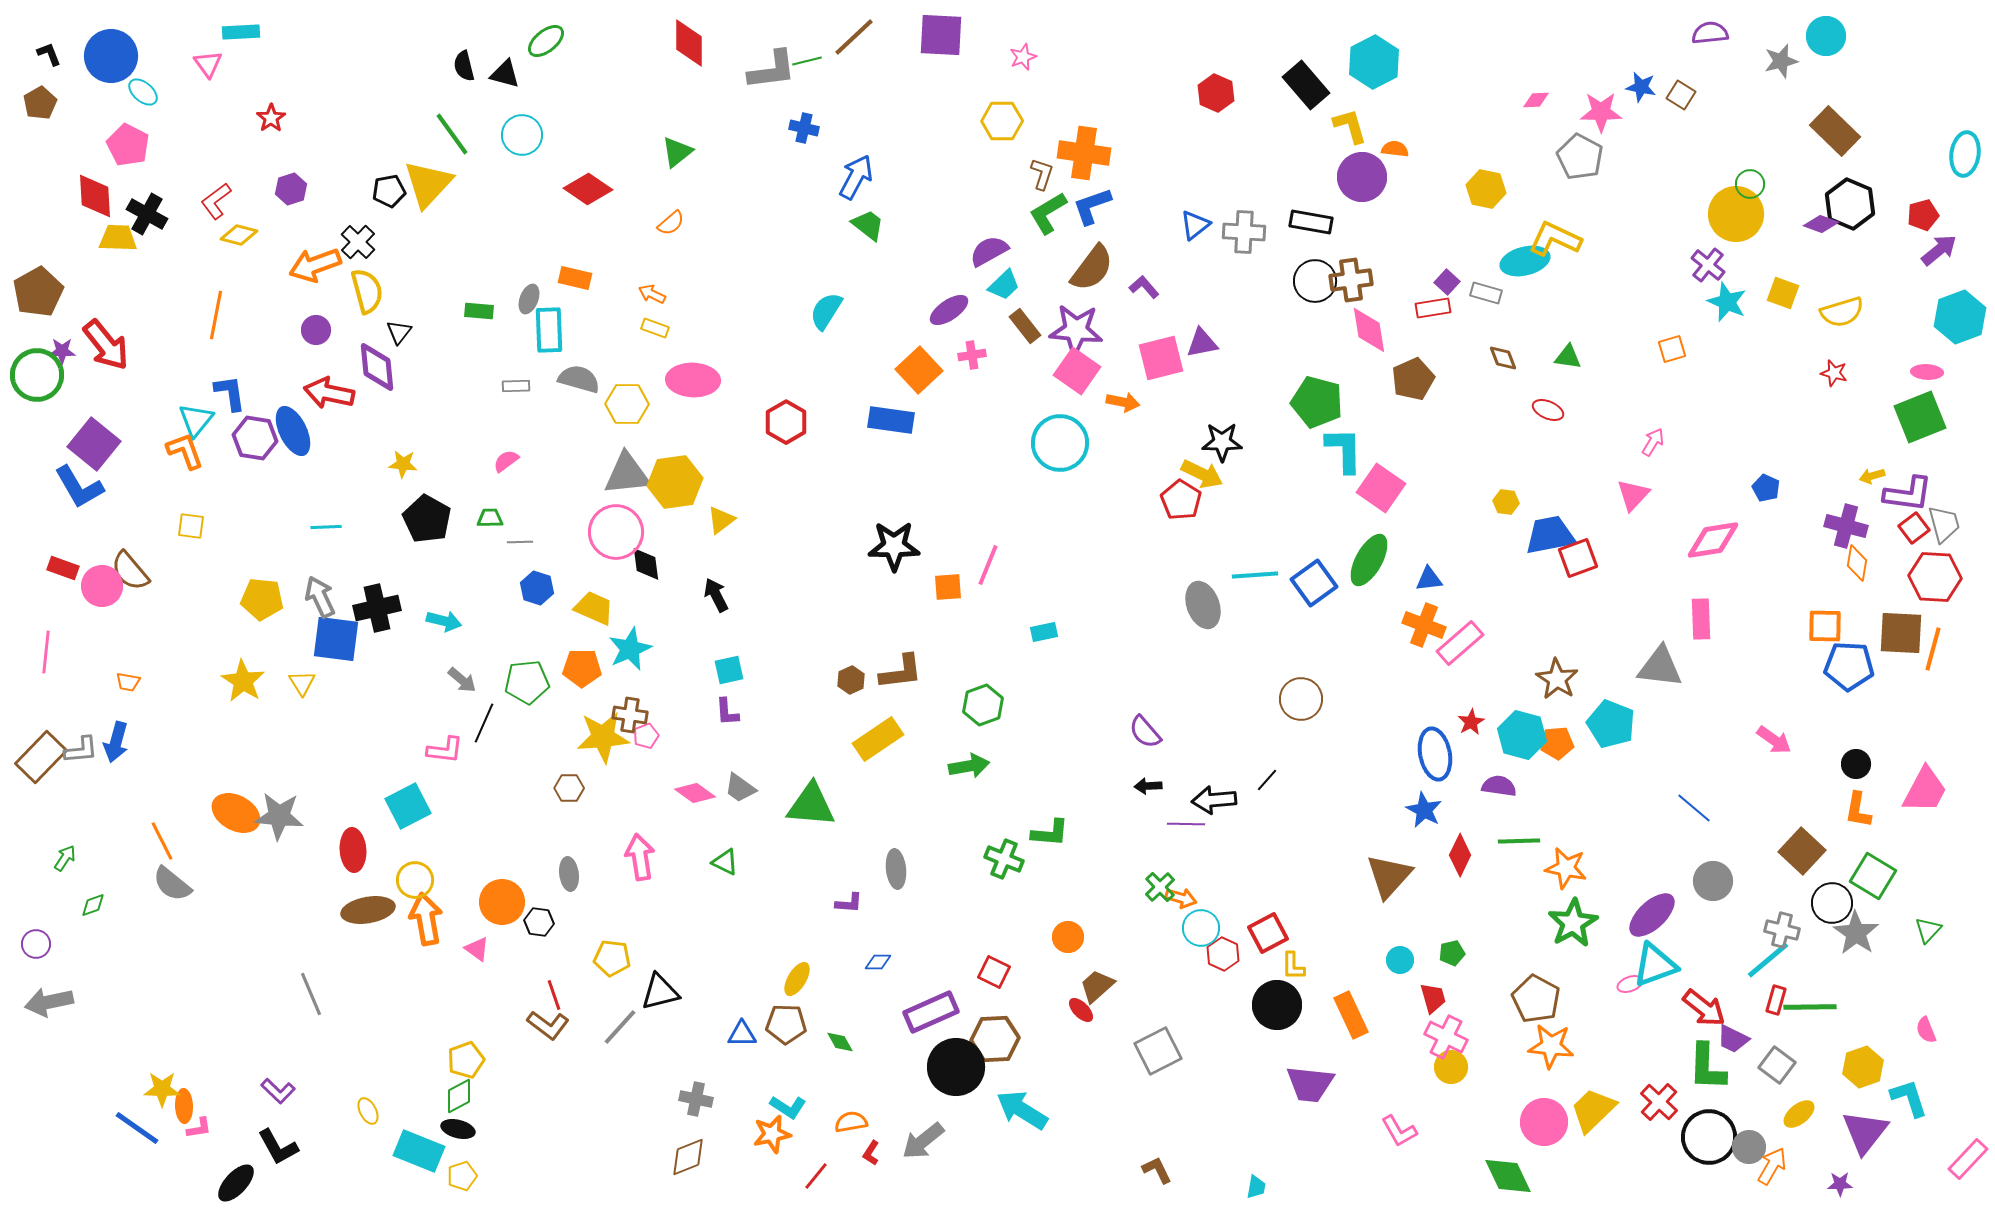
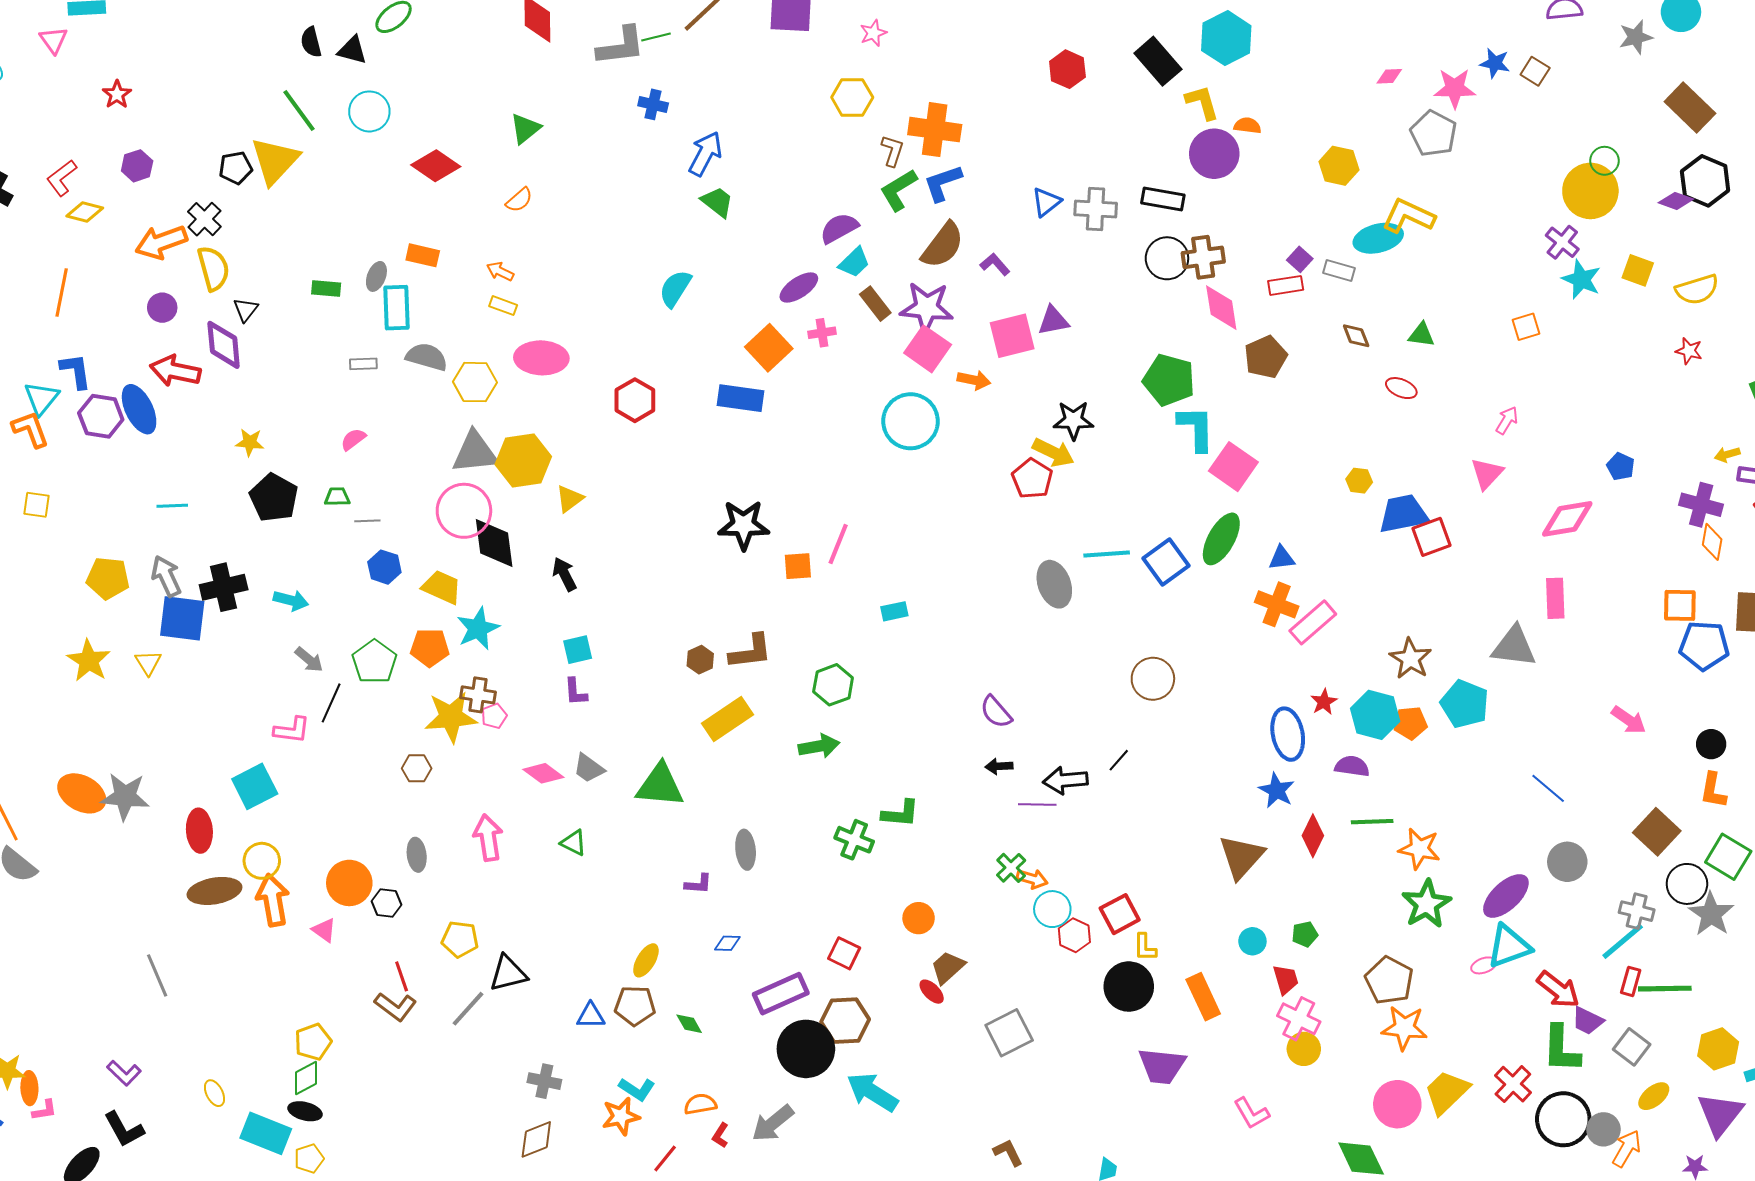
black diamond: (646, 564) -> (494, 543), size x1.5
green pentagon: (527, 682) -> (374, 662), turned -30

